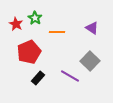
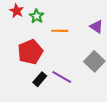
red star: (16, 24) -> (17, 11), moved
purple line: (70, 76) -> (62, 77), moved

